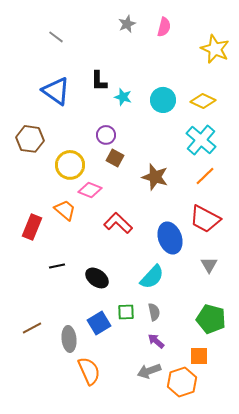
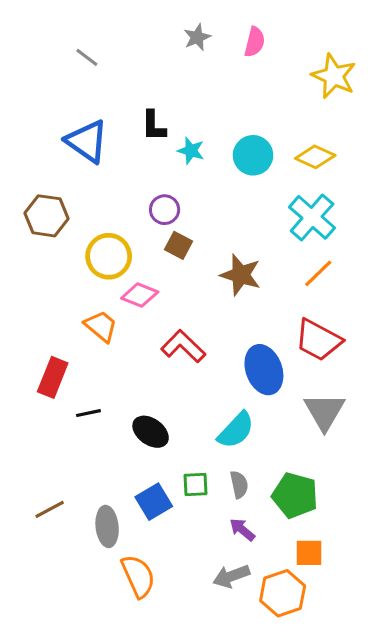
red rectangle: (32, 227) -> (53, 377), moved
gray triangle: (209, 265) -> (324, 412), size x1.6
green pentagon: (211, 319) -> (295, 495), moved

